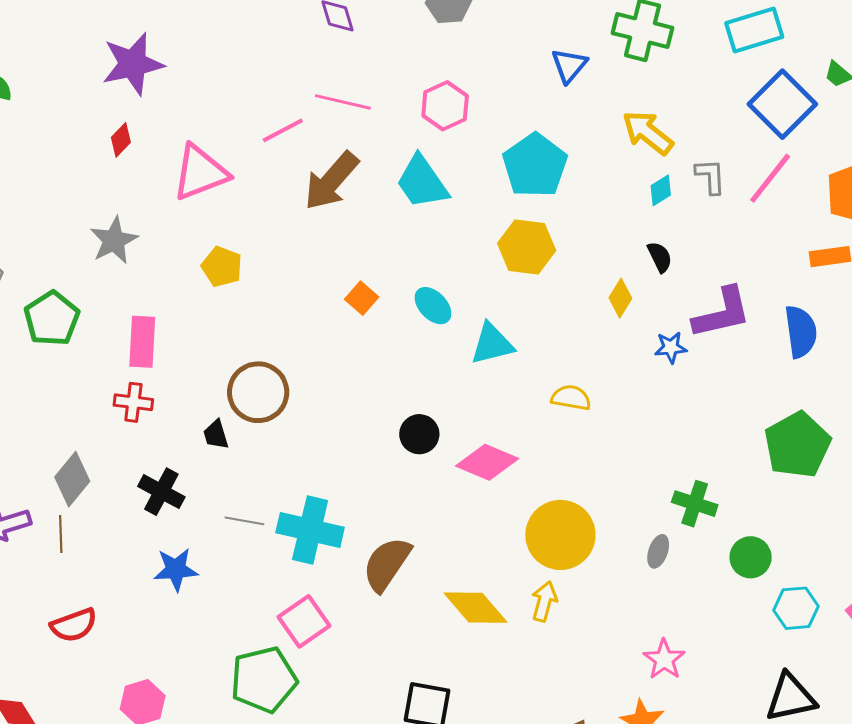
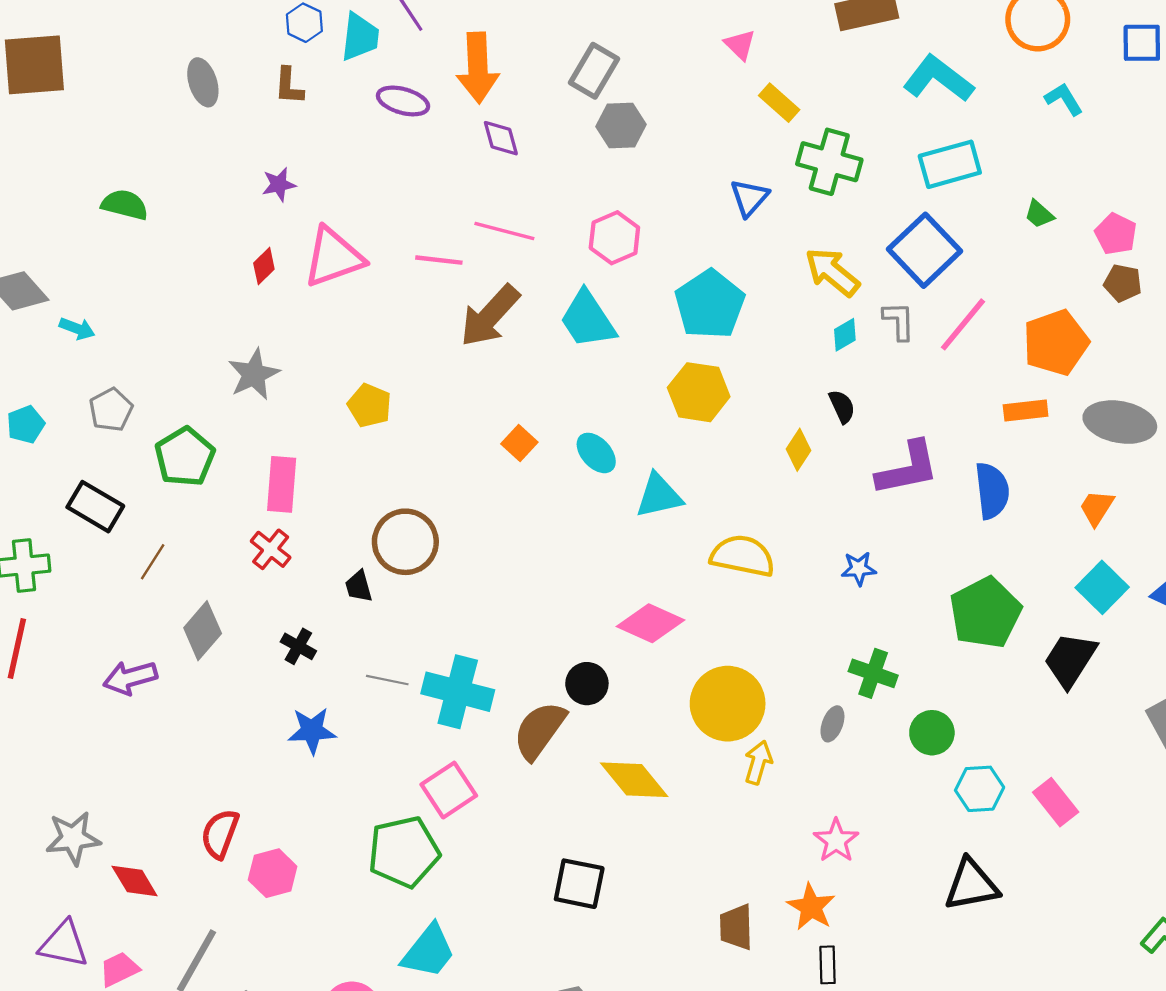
purple star: (133, 64) -> (279, 184), size x0.5
blue square: (782, 104) -> (924, 250), moved
pink line: (283, 130) -> (439, 260), turned 33
pink triangle: (200, 173) -> (334, 257), moved
blue star: (671, 347) -> (859, 569), moved
yellow semicircle: (571, 398) -> (743, 556), size x1.5
red cross: (133, 402) -> (271, 549), turned 30
black circle: (419, 434) -> (587, 684), moved
black cross: (161, 492) -> (298, 646), size x0.7
brown line: (61, 534) -> (153, 562), moved, turned 33
yellow arrow: (544, 601) -> (758, 762), moved
red semicircle: (74, 625) -> (220, 834), moved, turned 129

